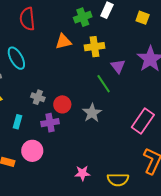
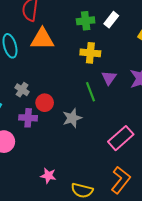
orange triangle: (63, 41) -> (42, 39), moved, size x1.4

